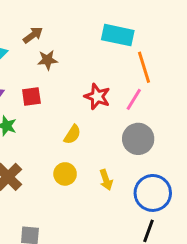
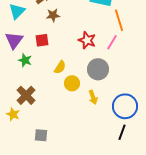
yellow semicircle: (72, 134) -> (60, 67), moved
gray circle: (138, 139) -> (98, 69), moved
yellow circle: (65, 174) -> (72, 83), moved

